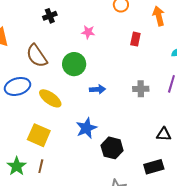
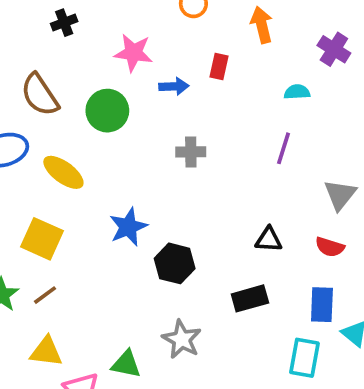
pink star: (88, 32) -> (133, 53), size x1.5
blue arrow: (98, 89) -> (174, 86), moved
gray cross: (141, 89) -> (191, 152), moved
brown line: (41, 166) -> (45, 295), turned 40

